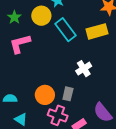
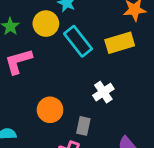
orange circle: (45, 95) -> (50, 110), moved

